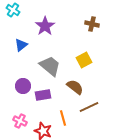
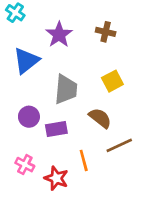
brown cross: (92, 24) -> (106, 32), moved
blue triangle: (21, 45) -> (26, 61), size x1.5
gray trapezoid: (50, 66) -> (66, 89), turned 55

